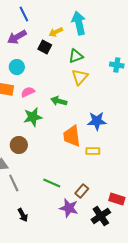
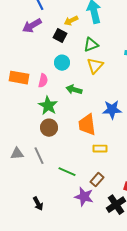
cyan circle: (17, 67) -> (62, 63), moved
pink semicircle: (28, 92) -> (43, 81), turned 128
green star: (33, 117) -> (48, 106), turned -30
brown circle: (19, 145) -> (49, 128), moved
yellow rectangle: (93, 151) -> (100, 149), moved
gray line: (14, 183) -> (39, 156), moved

